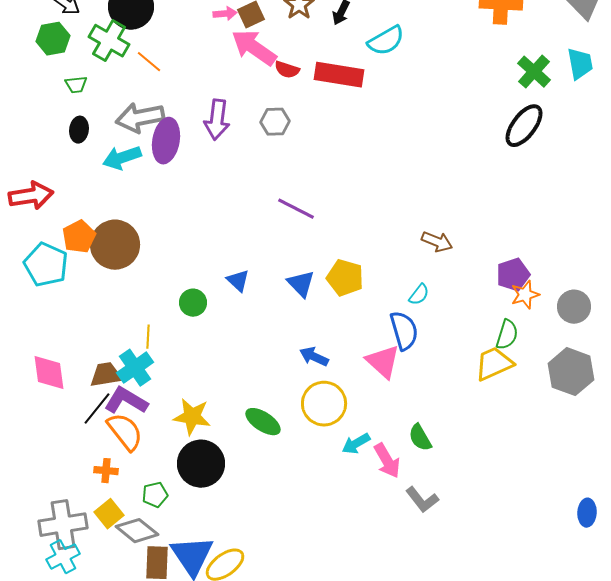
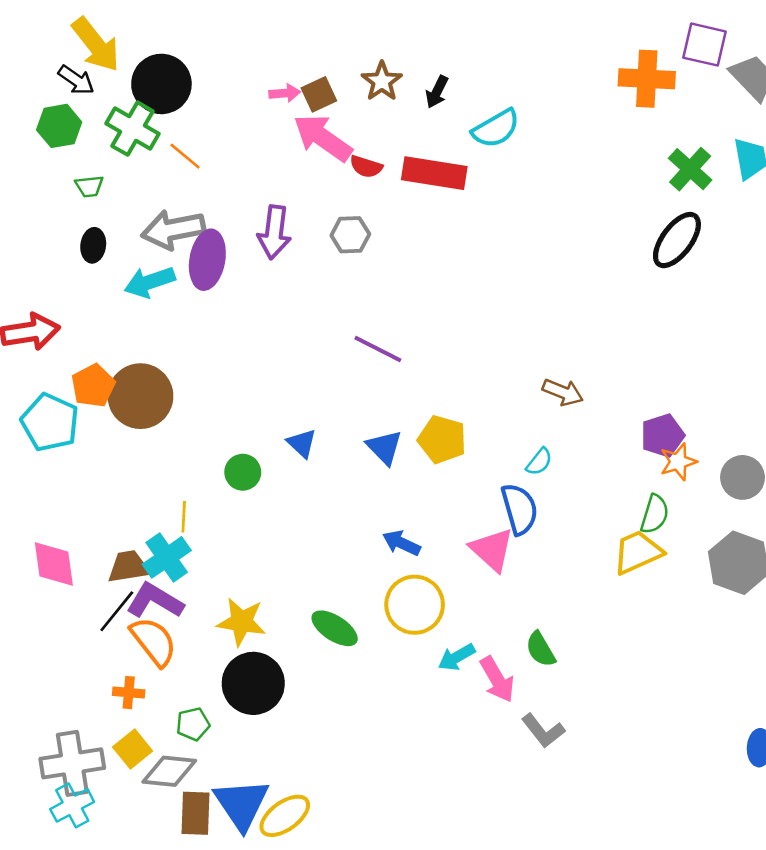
gray diamond: (137, 531) -> (169, 771), turned -33

